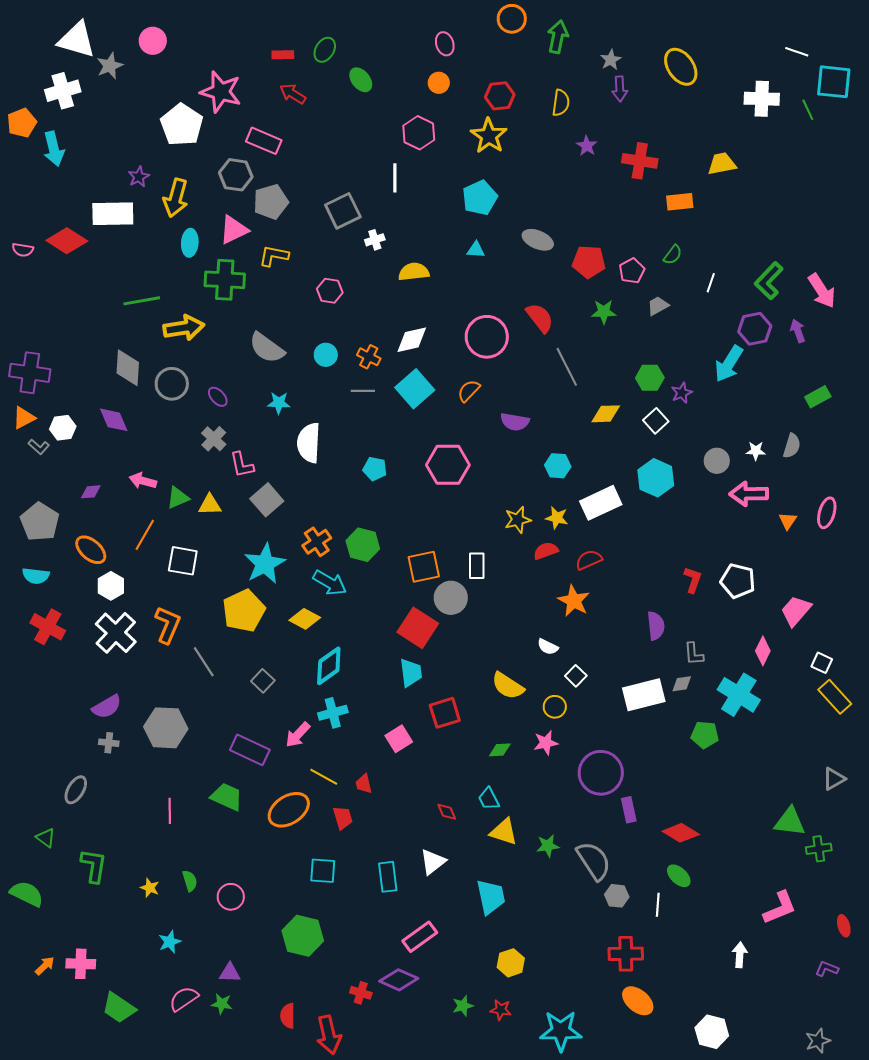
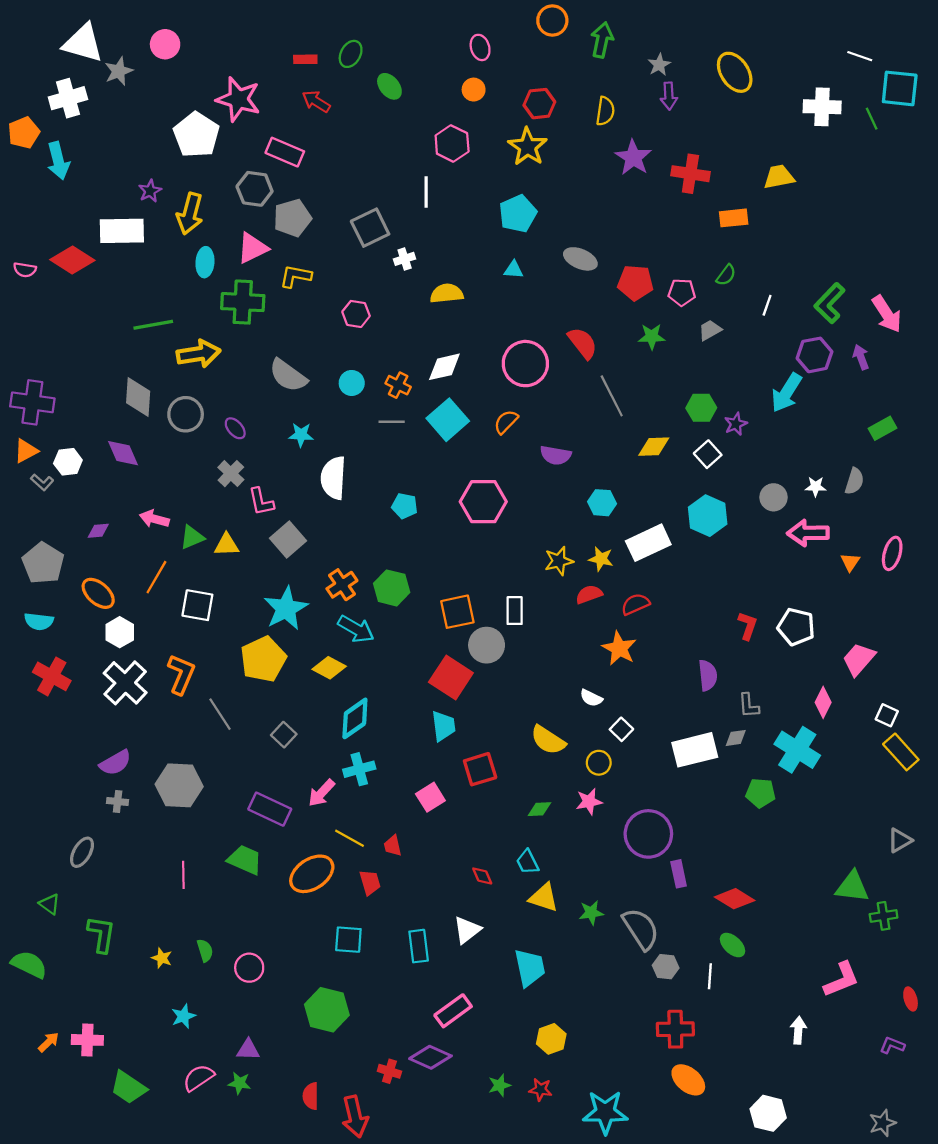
purple star: (587, 146) -> (633, 158), size x1.6
pink pentagon: (632, 271) -> (682, 292), turned 30

